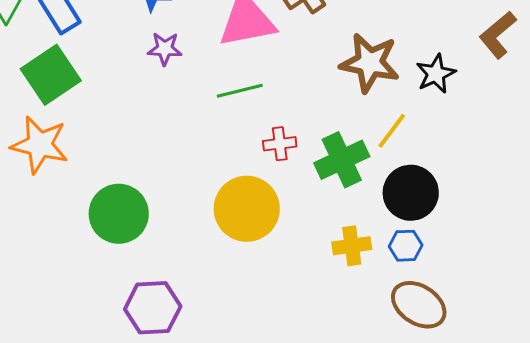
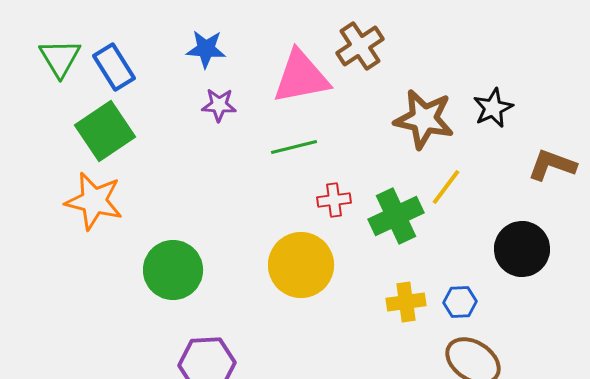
brown L-shape: (498, 35) -> (552, 165), moved, turned 60
black star: (436, 74) -> (493, 108), moved
black circle: (411, 193) -> (522, 249), moved

